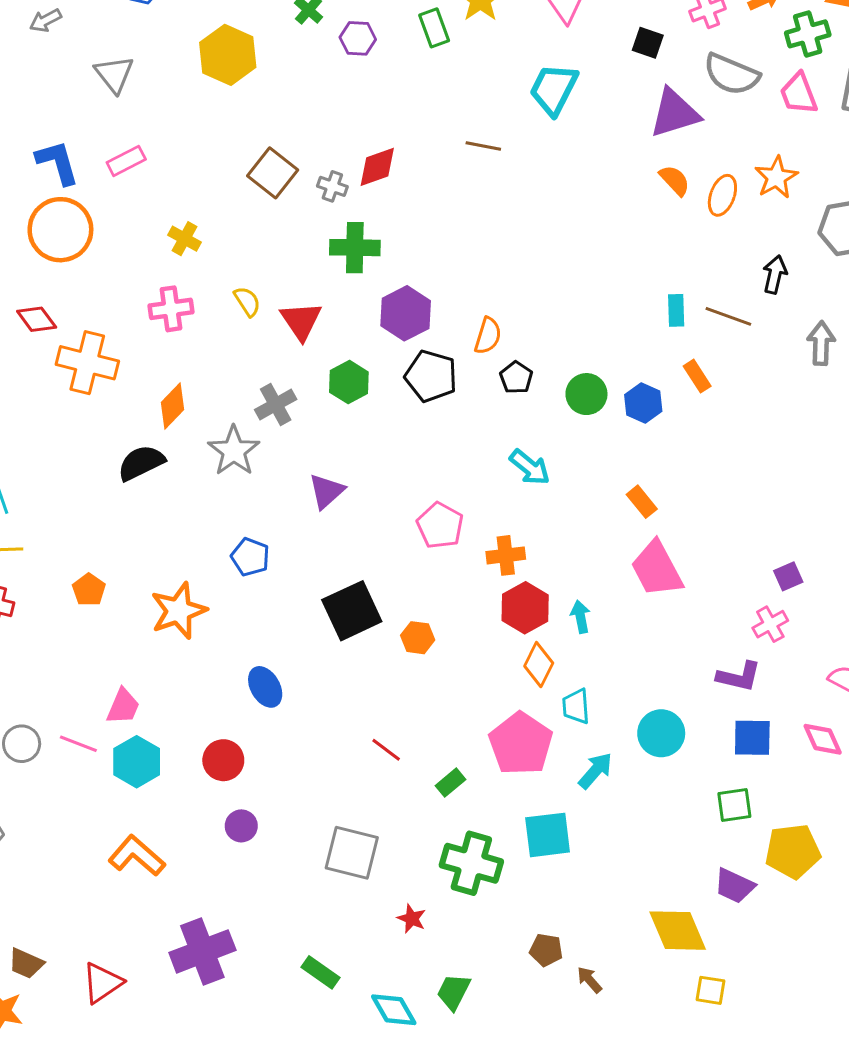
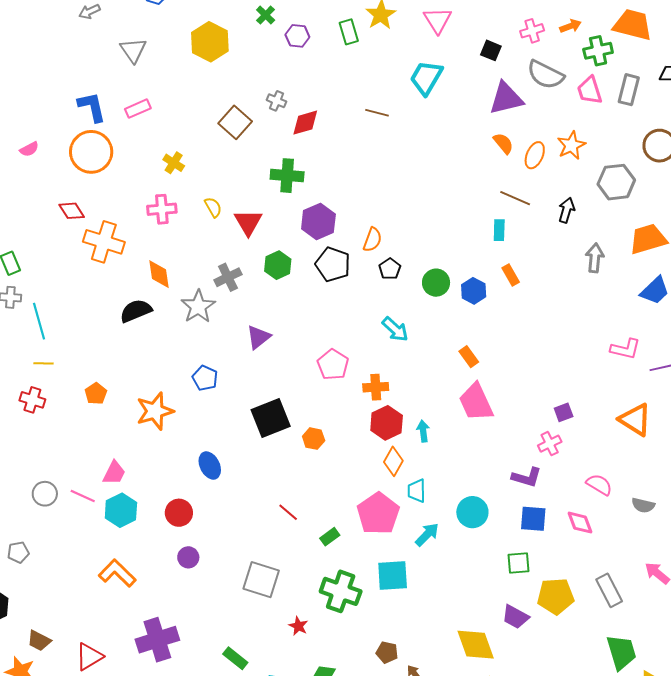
gray cross: (332, 186) -> (277, 101), moved
brown line: (728, 316) -> (515, 198), moved
orange diamond: (173, 406) -> (159, 274), turned -56

